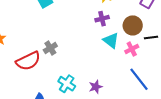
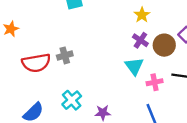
purple cross: (102, 19) -> (140, 40), moved, turned 32
brown circle: (133, 25) -> (164, 45), moved

